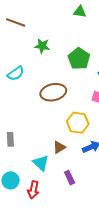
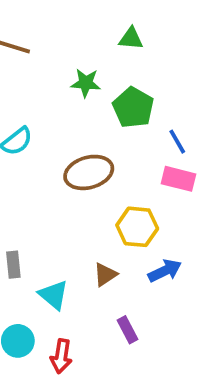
green triangle: (80, 12) -> (131, 39), moved
green star: (42, 46) -> (86, 83), moved
cyan triangle: (41, 163) -> (54, 295), moved

